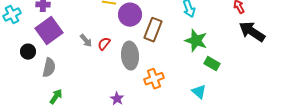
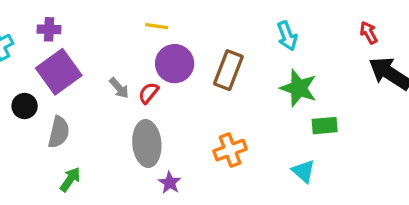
purple circle: (130, 15) -> (175, 64), moved
gray ellipse: (130, 56) -> (147, 144), moved
green rectangle: (212, 64) -> (325, 126), turned -35

